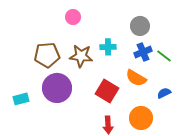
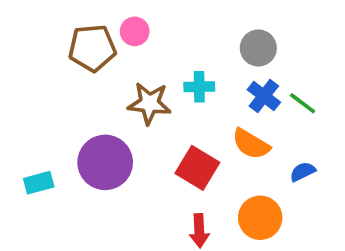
blue cross: (143, 52) -> (264, 96), turned -30
brown pentagon: (47, 55) -> (92, 48), moved

